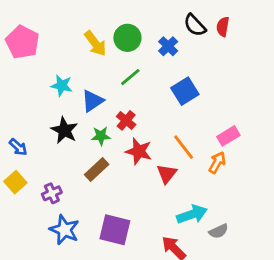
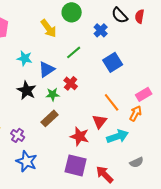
green circle: (127, 38) -> (72, 12), moved
red star: (139, 151) -> (80, 136), moved
purple cross: (52, 193) -> (18, 135), turned -32
cyan arrow: (192, 214) -> (118, 136), moved
purple square: (115, 230) -> (76, 165), moved

